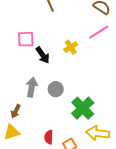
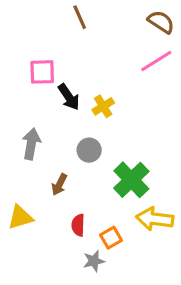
yellow cross: (71, 47) -> (103, 106), moved
gray arrow: (32, 87) -> (31, 144), moved
brown arrow: (16, 111) -> (59, 184), moved

